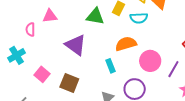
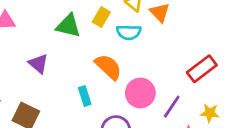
orange semicircle: (126, 44) -> (108, 67), turned 55
purple triangle: (76, 45) -> (38, 64), size x0.7

